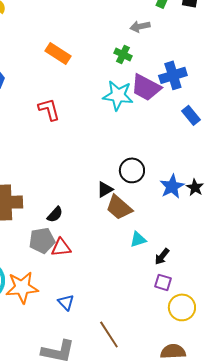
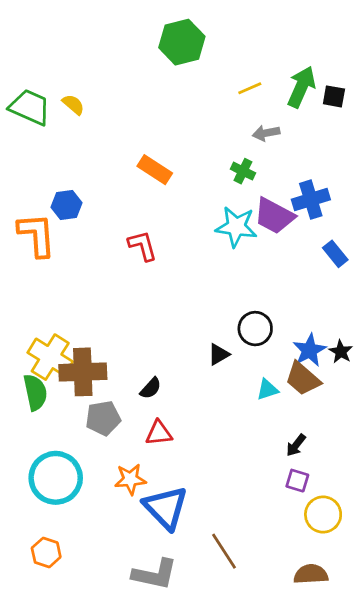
brown trapezoid: (119, 207) -> (303, 379), moved
cyan triangle: (138, 239) -> (267, 390), moved
gray pentagon: (42, 240) -> (103, 418), moved
orange star: (22, 287) -> (130, 479), moved, size x0.7
blue triangle: (66, 302) -> (166, 508), size x2.0

